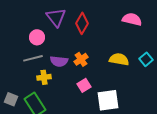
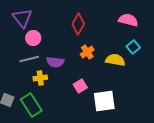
purple triangle: (56, 17) -> (22, 18), moved
orange cross: (81, 59) -> (87, 52), moved
cyan square: (146, 59) -> (133, 47), moved

